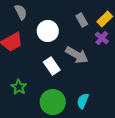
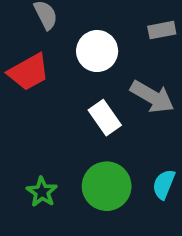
gray rectangle: (82, 20) -> (162, 30), turned -72
green star: (19, 87) -> (42, 192), moved

